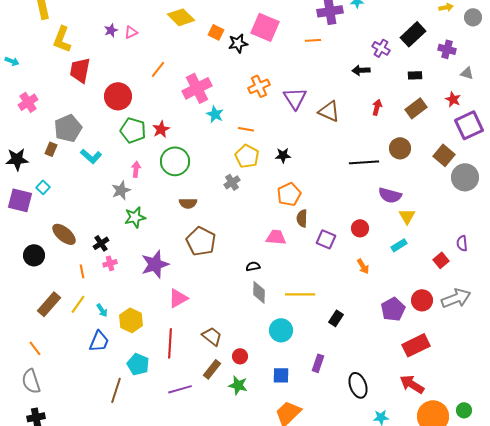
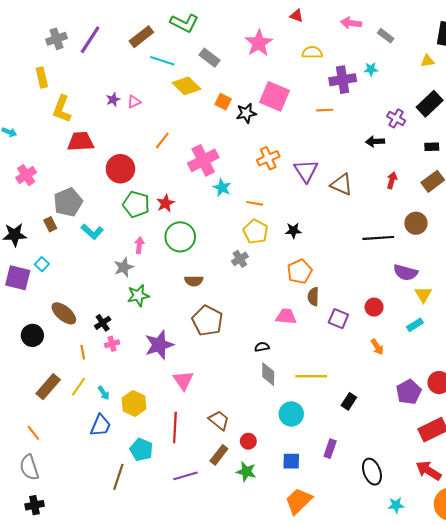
red trapezoid: (80, 70) -> (81, 141), turned 76
brown rectangle: (51, 149) -> (50, 224), turned -48
pink triangle: (178, 298) -> (183, 380), turned -35

